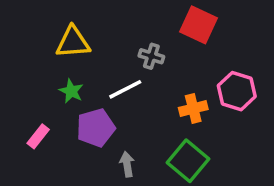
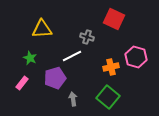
green star: (71, 91) -> (30, 58), moved

